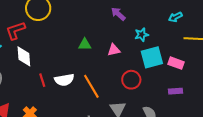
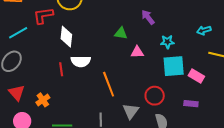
green triangle: (85, 44) -> (121, 33), moved
white diamond: (24, 56) -> (66, 37), moved
white semicircle: (64, 80) -> (81, 61), moved
red circle: (131, 80) -> (155, 96), moved

